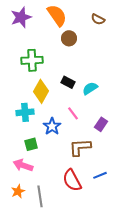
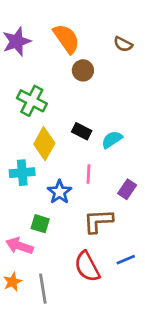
green cross: (32, 60) -> (32, 101), turned 30
pink line: (73, 113) -> (88, 174), turned 40
green square: (31, 144) -> (40, 224), moved, turned 32

